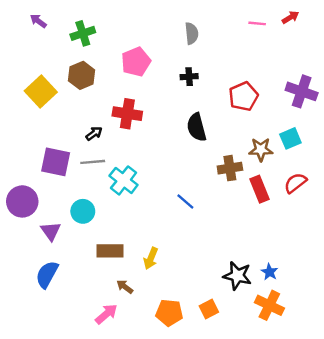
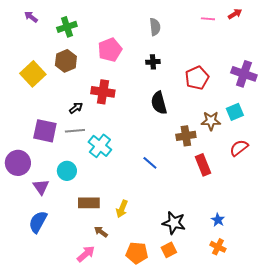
red rectangle: (260, 189) -> (203, 165), moved
black star: (237, 276) -> (174, 223), moved
orange cross: (269, 305) -> (218, 247), size x0.7

